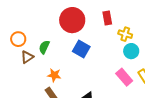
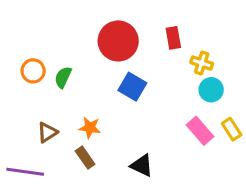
green semicircle: (44, 47) -> (63, 77), moved
brown triangle: (27, 57) -> (47, 132), moved

